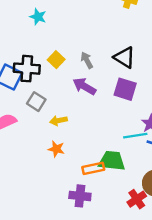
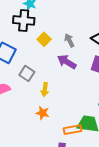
black cross: (27, 69) -> (24, 20), moved
yellow arrow: (58, 121) -> (45, 90), turned -72

